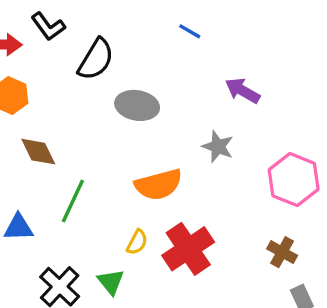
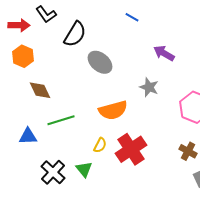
gray ellipse: (137, 105) -> (100, 62), turned 30
green line: (73, 201) -> (61, 120), turned 48

